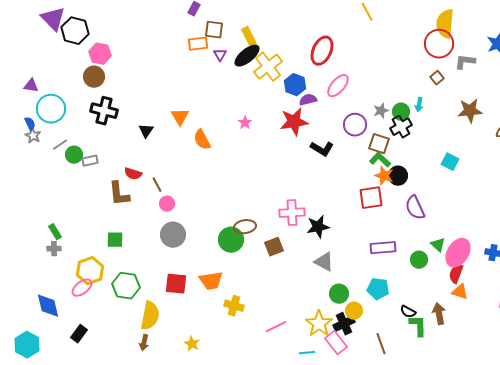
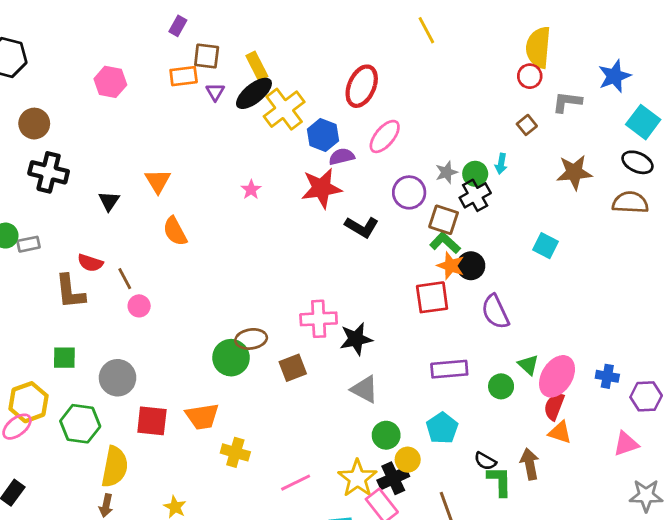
red circle: (439, 44) -> (530, 76), size x0.6
pink hexagon: (100, 54) -> (110, 82), moved
orange semicircle: (202, 140) -> (175, 231), moved
gray circle: (173, 235) -> (118, 378), moved
cyan pentagon: (378, 289) -> (442, 428), turned 30

